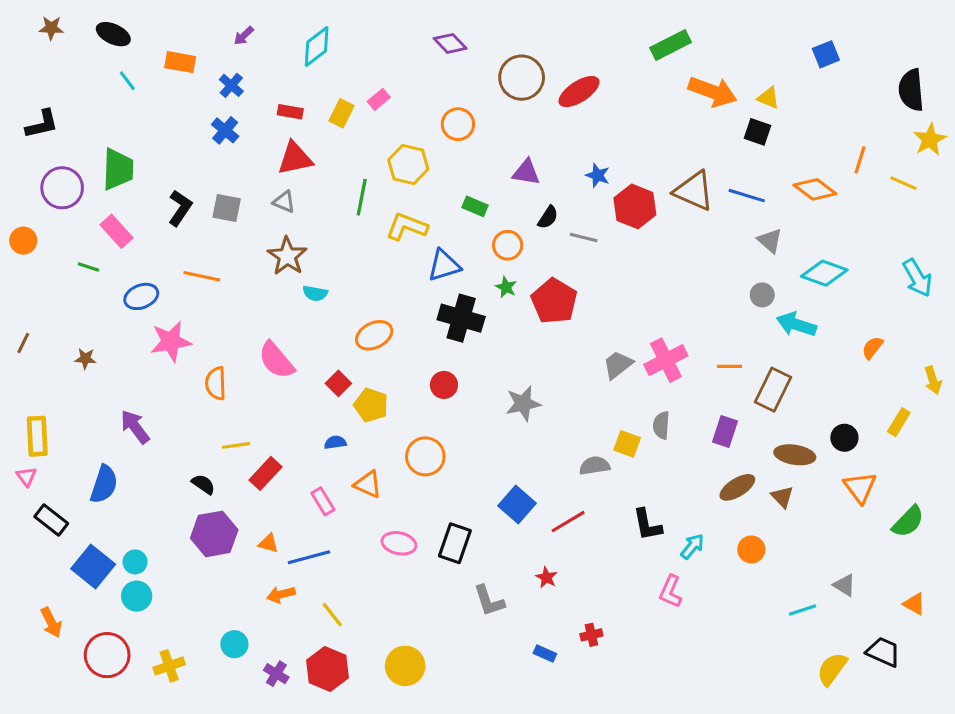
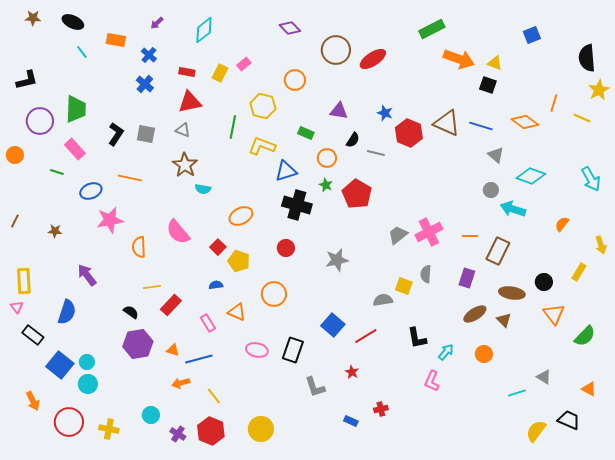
yellow cross: (169, 666) -> (109, 429), turned 30

